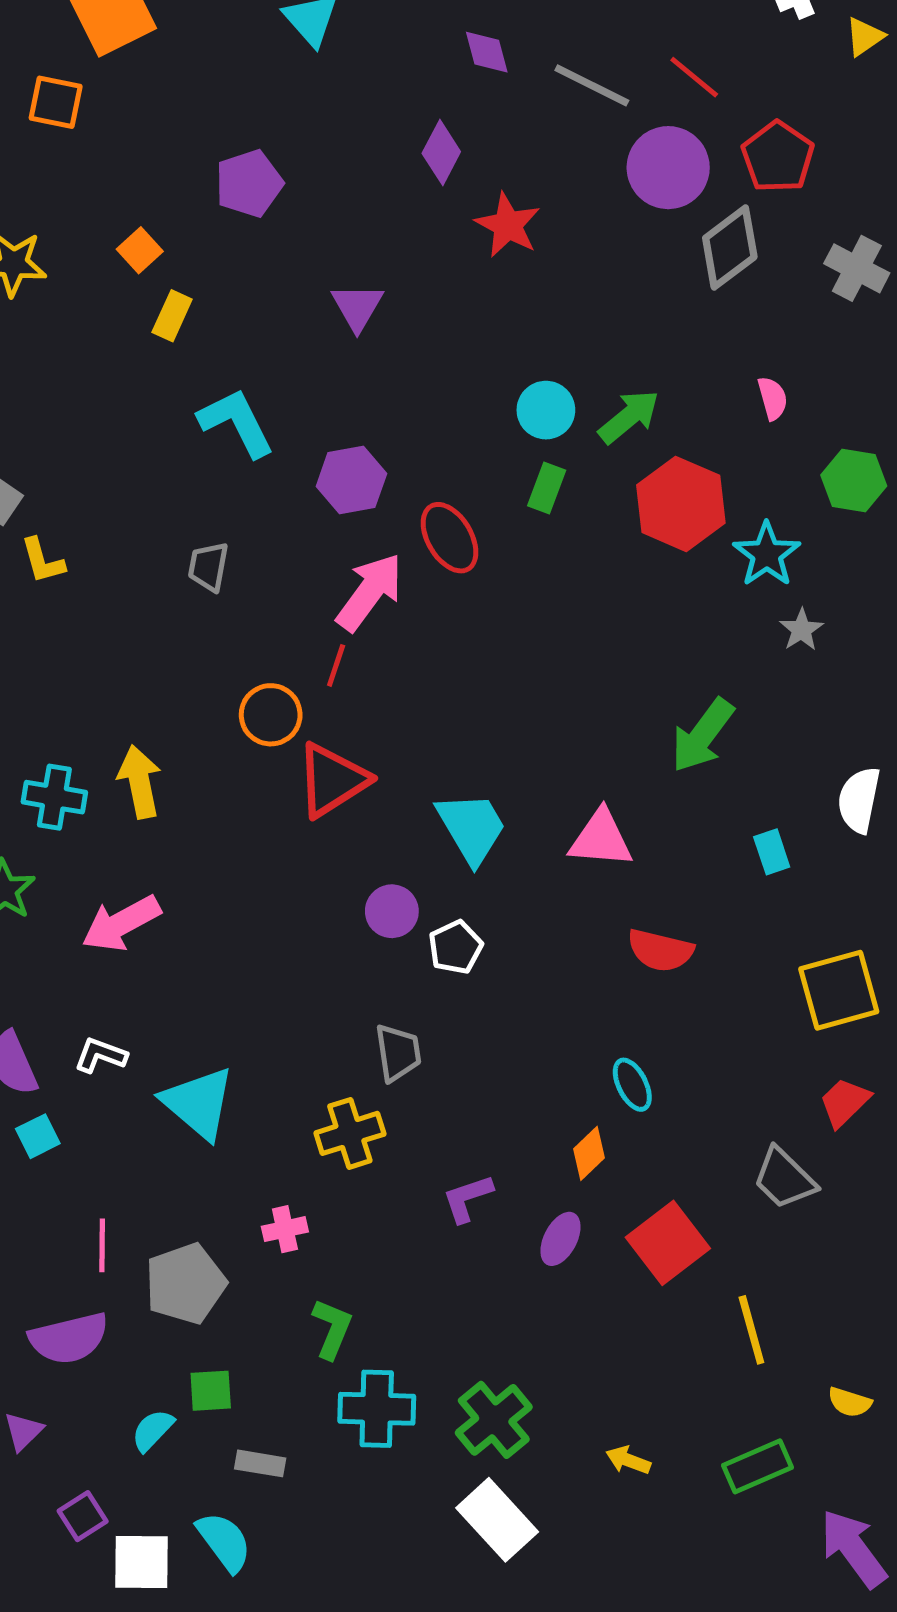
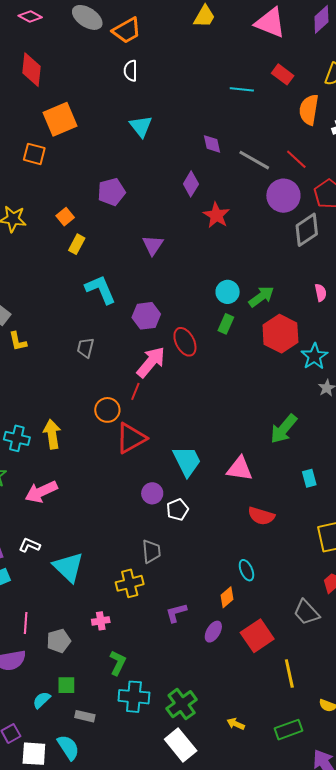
gray pentagon: (185, 1284) -> (59, 641), size x0.7

